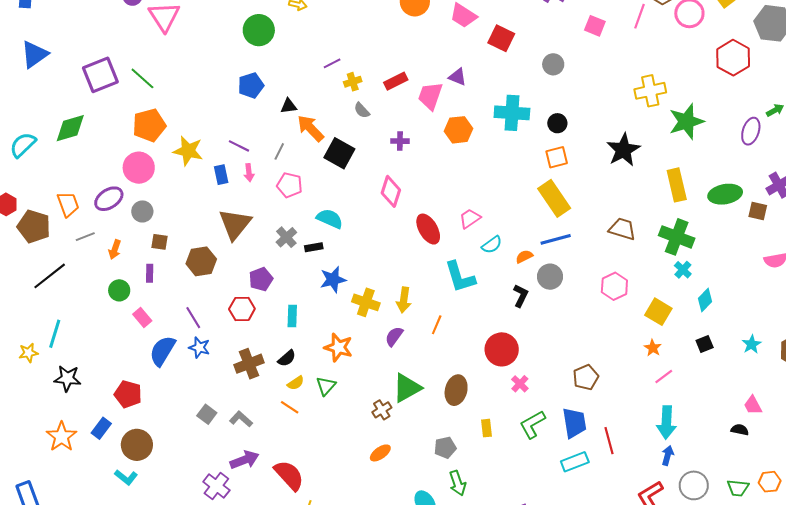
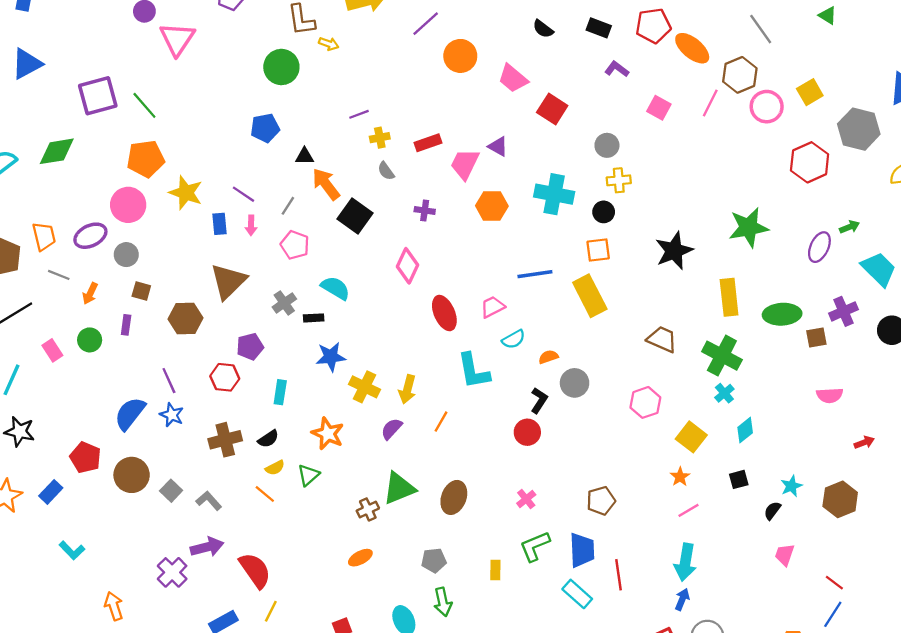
yellow cross: (650, 91) -> (619, 180), moved, size x0.7
brown square: (758, 211) -> (816, 337), turned -30
gray line: (85, 237) -> (59, 275), turned 36
blue line: (556, 239) -> (535, 274), moved
pink rectangle: (142, 318) -> (52, 350), moved
red circle: (502, 349) -> (527, 432), moved, size x0.7
pink trapezoid: (753, 405) -> (785, 555), turned 40
yellow rectangle: (487, 428) -> (495, 570), moved
black semicircle: (740, 430) -> (772, 511), moved, turned -72
brown circle: (137, 445) -> (132, 475), moved
cyan rectangle: (575, 462) -> (577, 594), turned 56

